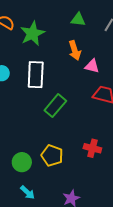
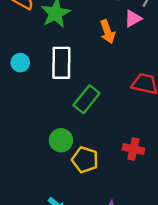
pink triangle: (92, 66) -> (133, 18), moved, turned -42
green circle: (22, 162) -> (61, 140), moved

